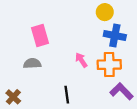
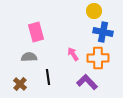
purple L-shape: (121, 91) -> (87, 82), moved
black line: (67, 95) -> (48, 77), moved
brown cross: (13, 97) -> (20, 84), moved

